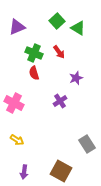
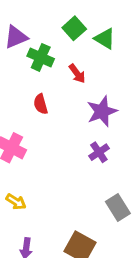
green cross: (34, 53) -> (41, 57), moved
purple star: (76, 78) -> (102, 111), size x1.5
purple cross: (60, 101) -> (99, 152), moved

